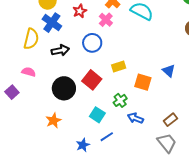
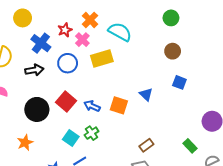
red star: (80, 11) -> (65, 30), moved
blue cross: (52, 23) -> (41, 43), moved
yellow rectangle: (119, 66) -> (102, 58), moved, size x1.5
green cross: (120, 100) -> (92, 133), moved
blue arrow: (135, 118) -> (92, 106), moved

